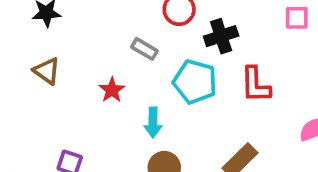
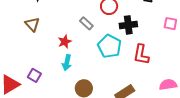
cyan arrow: (153, 123) -> (67, 63), moved

